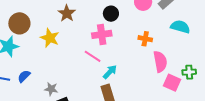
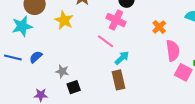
pink cross: (102, 34) -> (116, 20), turned 30
orange cross: (145, 39) -> (159, 27), turned 32

